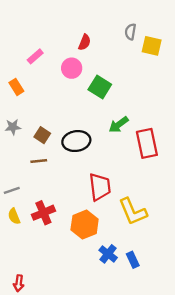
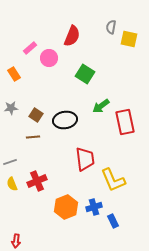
red semicircle: (85, 42) -> (72, 36), size x1.5
pink circle: (72, 68) -> (49, 58), moved
orange hexagon: (85, 224) -> (66, 207), moved
blue cross: (108, 254) -> (94, 207), moved, turned 35

